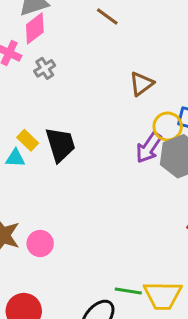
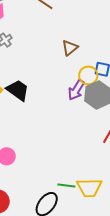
black trapezoid: (60, 145) -> (18, 90), turned -35

